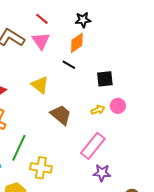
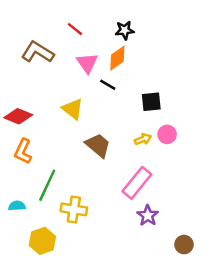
pink triangle: (41, 41) -> (87, 63), moved
purple star: (102, 173) -> (148, 215), turned 30

